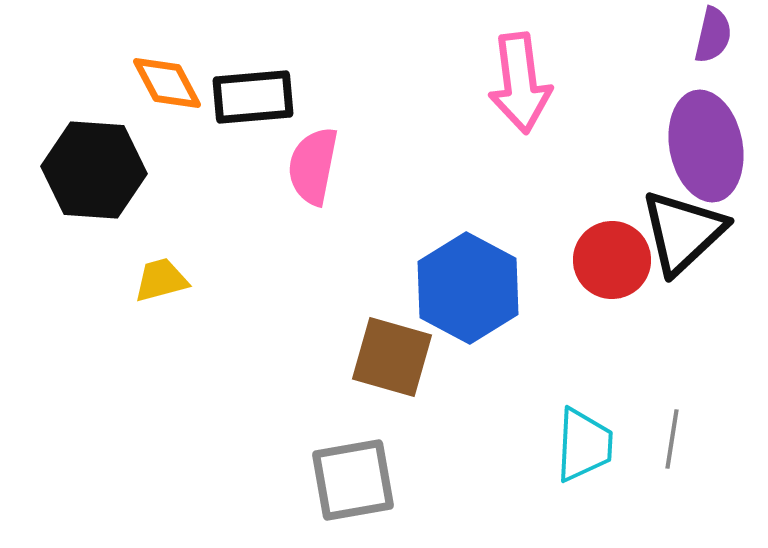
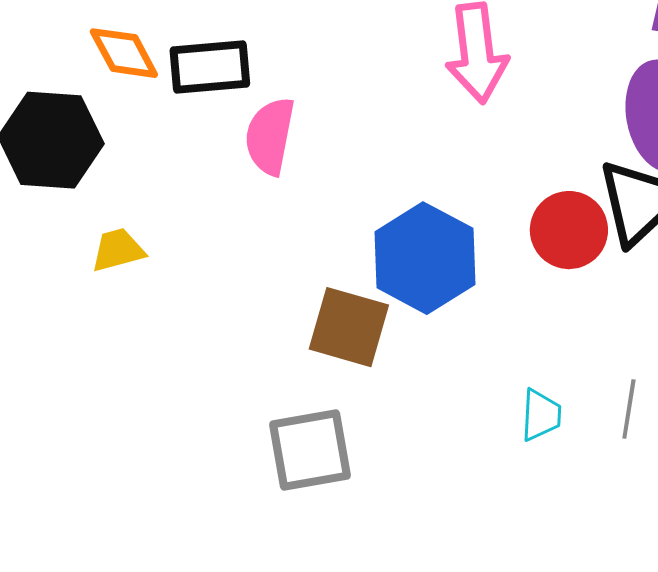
cyan trapezoid: (584, 445) -> (541, 415), size x0.7

